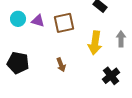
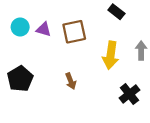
black pentagon: (18, 63) -> (20, 79), turned 30

